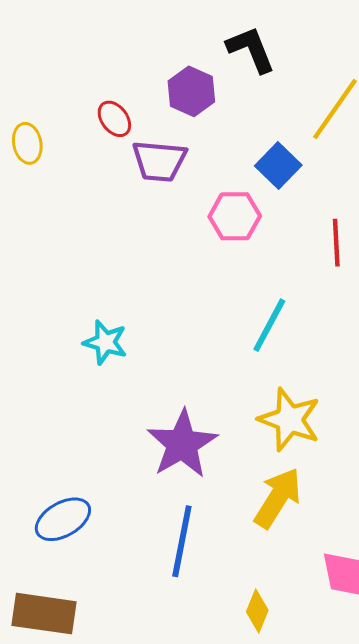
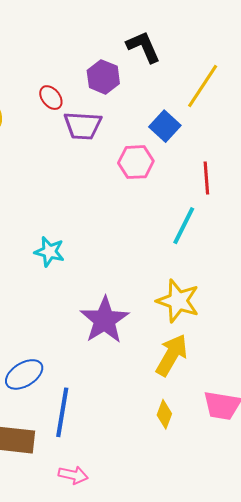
cyan line: (269, 325) -> (184, 226), moved
blue line: (182, 541) -> (62, 412), moved
yellow diamond: (257, 611) -> (164, 414), moved

